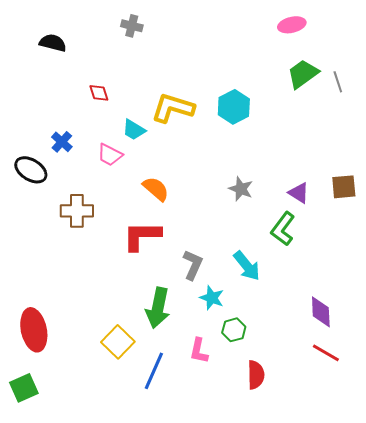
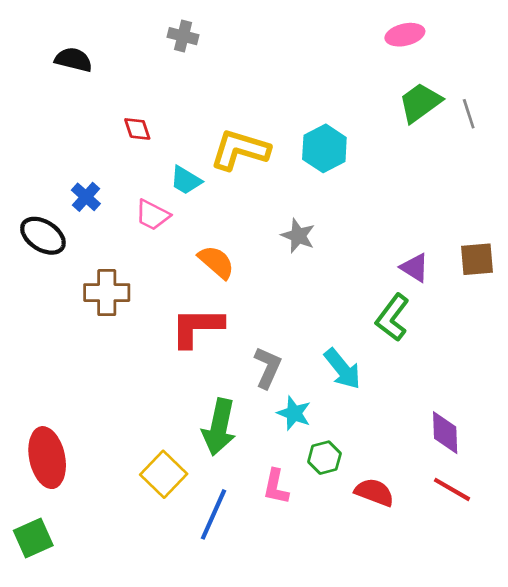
gray star: (241, 189) -> (298, 236), moved
red semicircle: (256, 375) -> (374, 492), moved, turned -68

